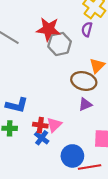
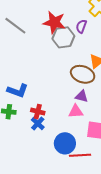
purple semicircle: (87, 29) -> (81, 26), moved
purple triangle: (85, 104) -> (82, 96), turned 32
pink triangle: (54, 125) -> (76, 111), moved, turned 35

